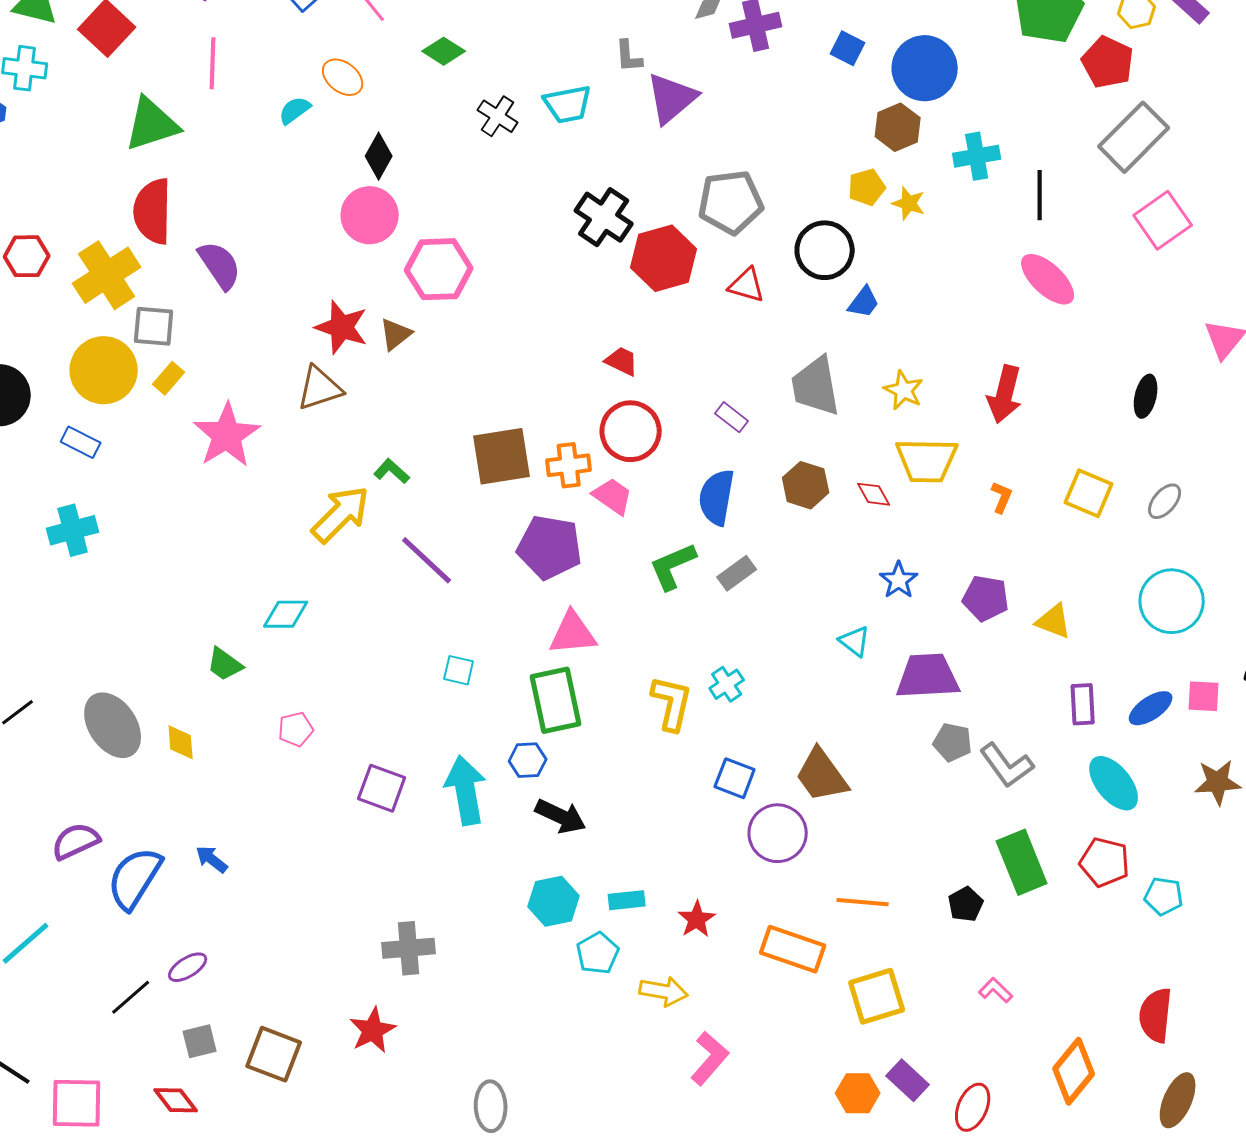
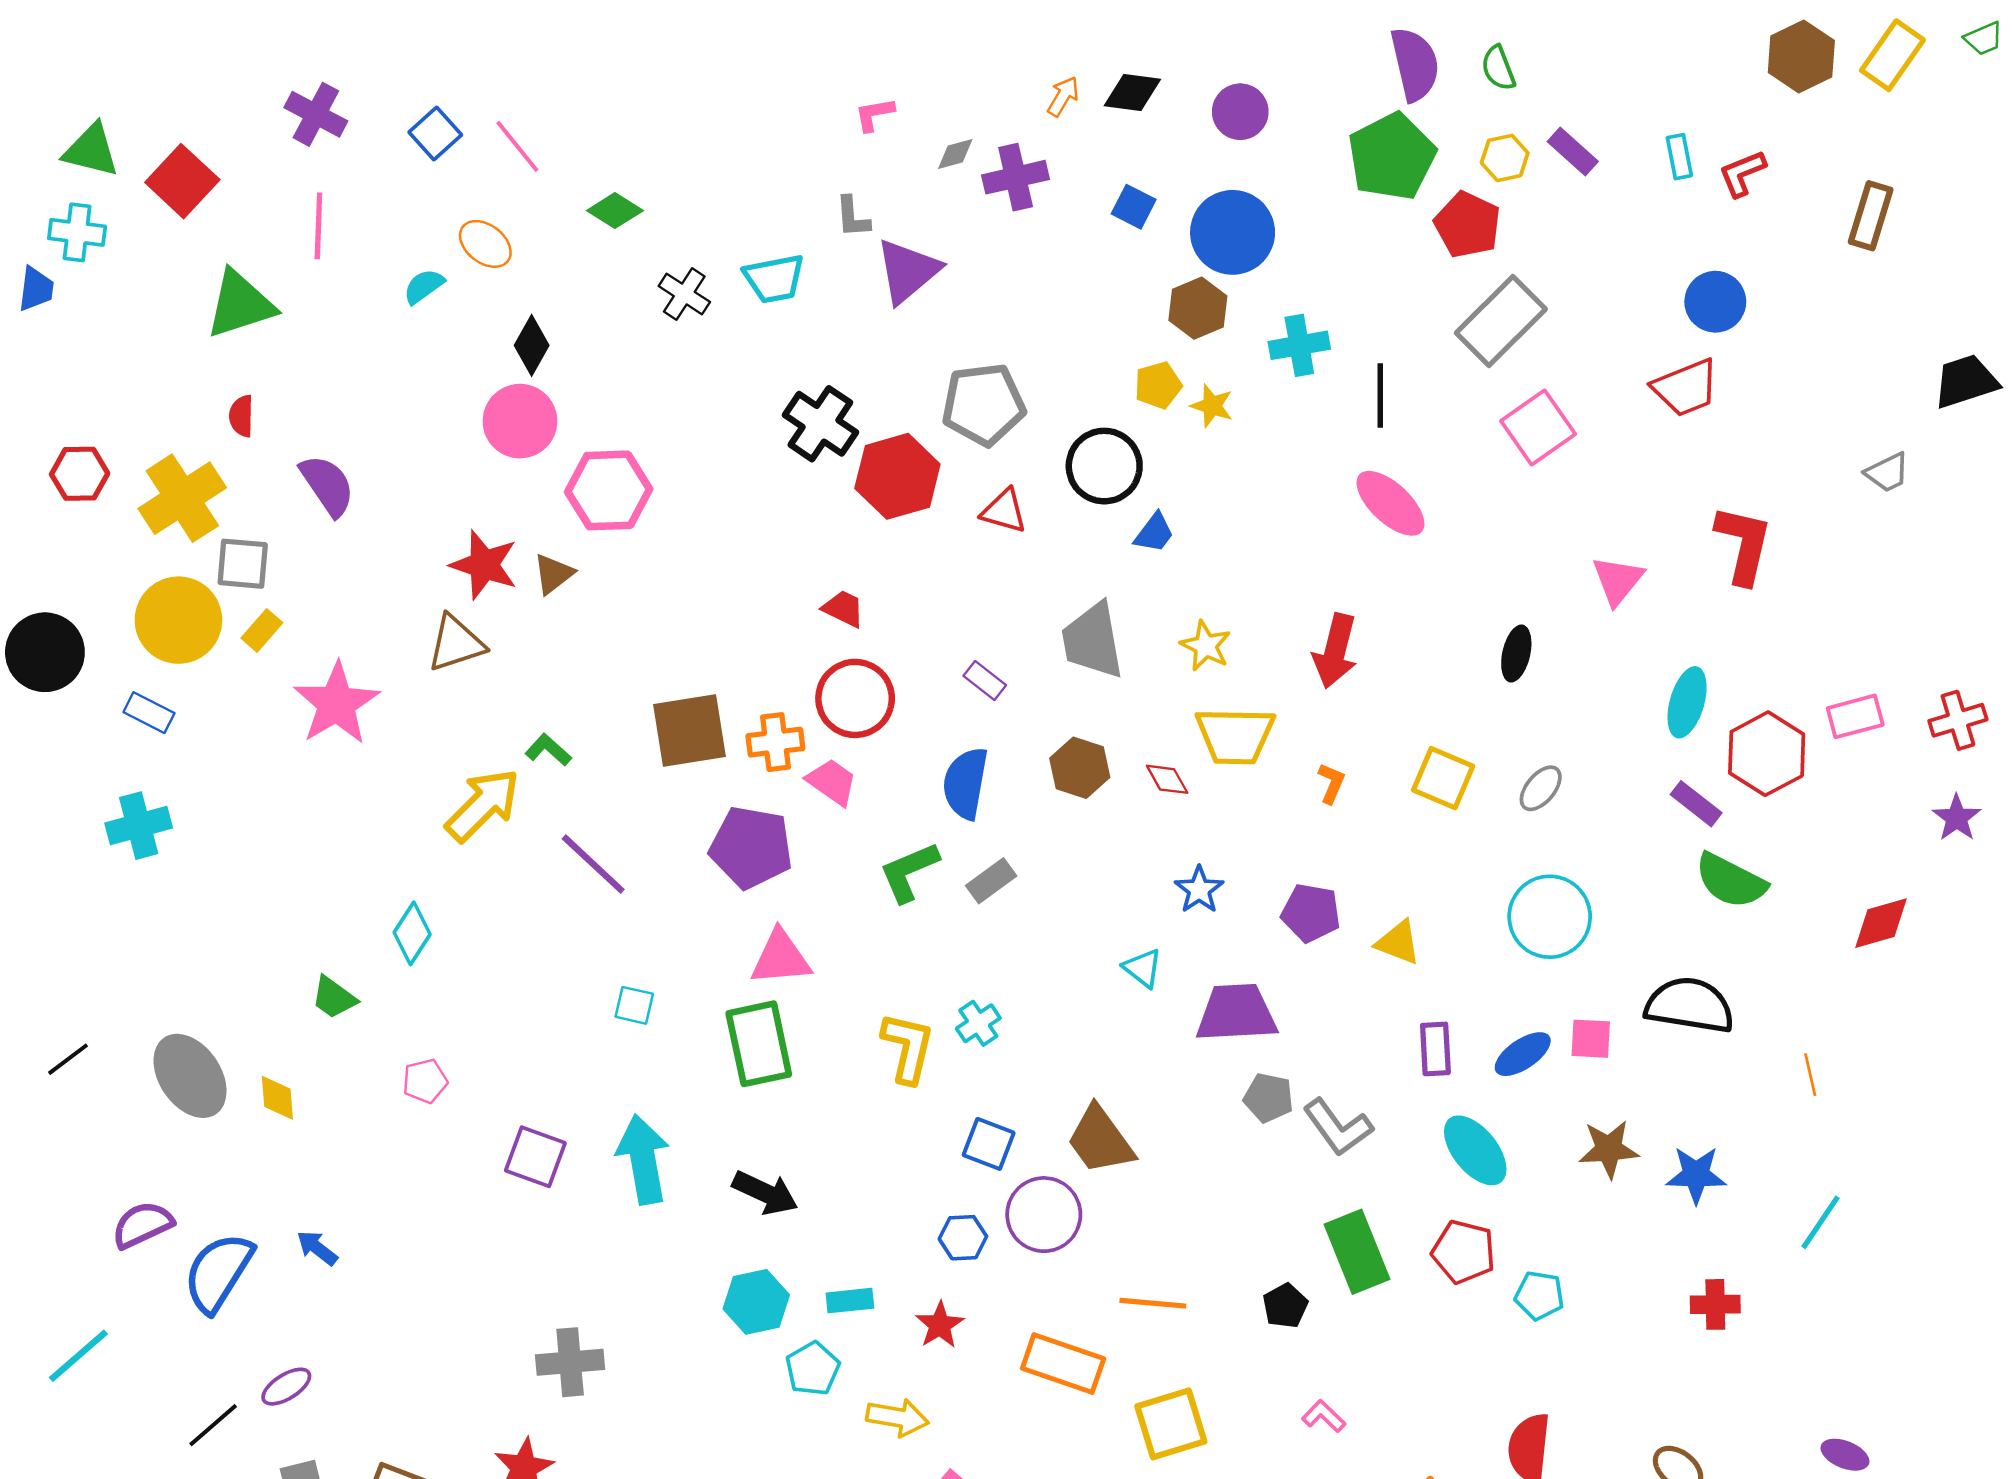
red semicircle: (153, 211) -> (241, 416), size x0.5
cyan diamond: (286, 614) -> (412, 933), turned -57
blue hexagon: (528, 760) -> (963, 1238), moved

